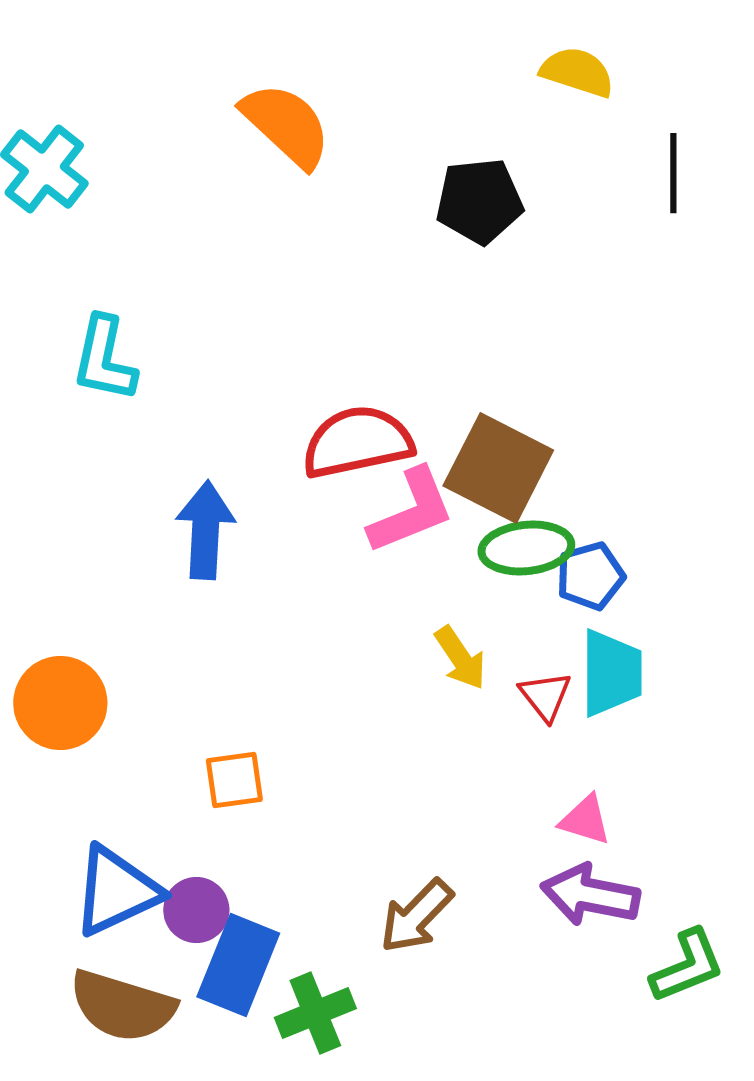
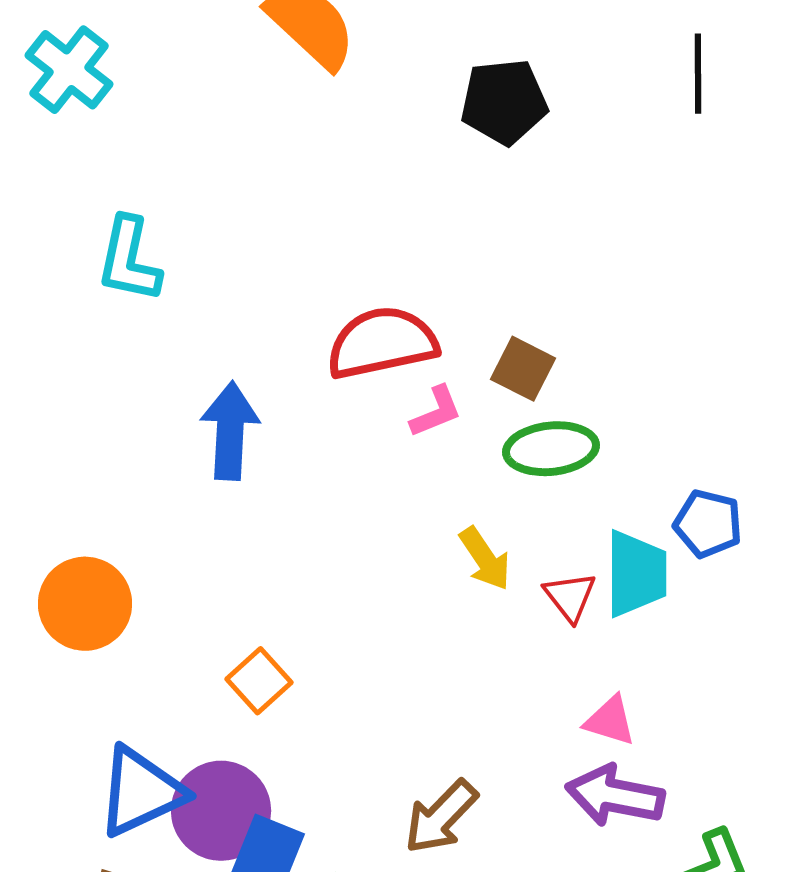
brown square: (498, 468) -> (523, 369), size x0.6
pink L-shape: (411, 511) -> (436, 412), size x0.6
blue pentagon: (590, 576) -> (708, 524), moved, turned 30
orange square: (234, 780) -> (259, 681), turned -34
purple circle: (196, 910) -> (221, 811), size x1.5

